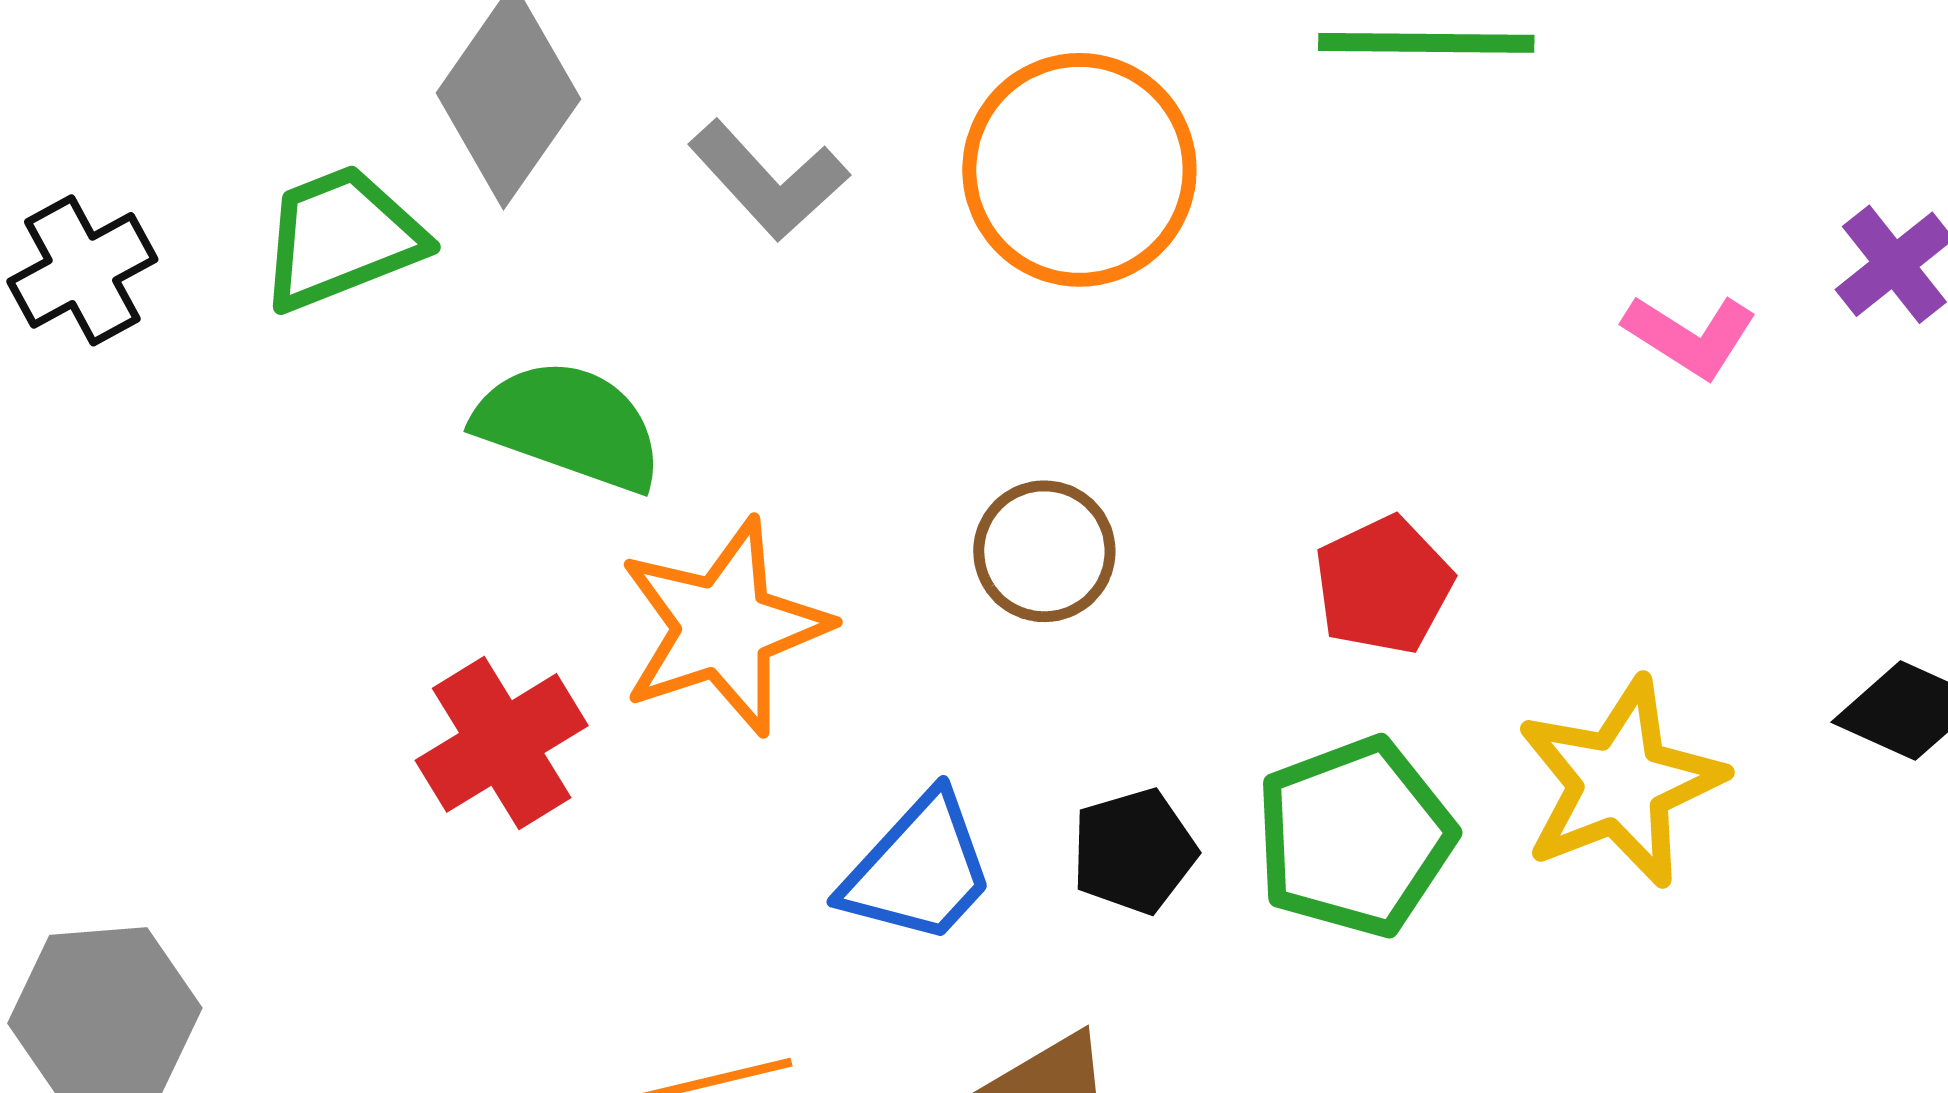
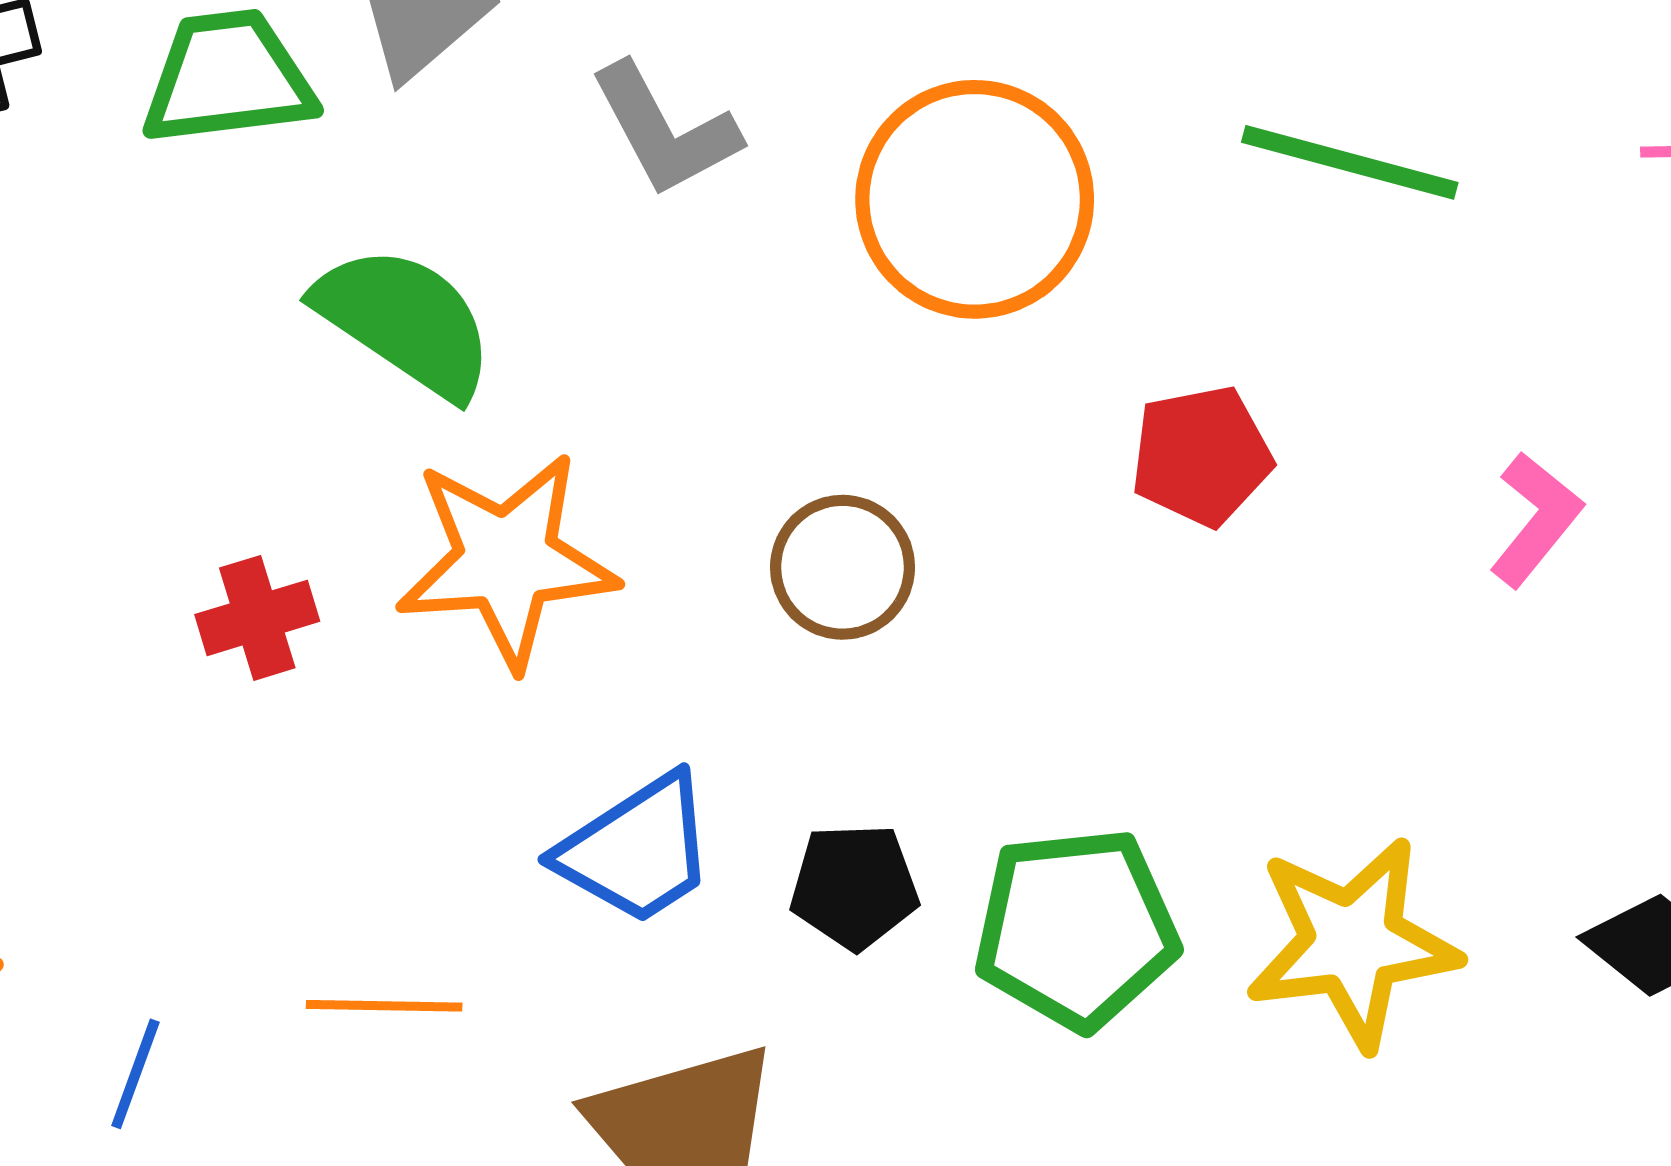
pink L-shape: (1690, 336) -> (1536, 519), turned -98
red pentagon: (1383, 585) -> (1201, 456), moved
red cross: (502, 743) -> (257, 618), size x0.7

